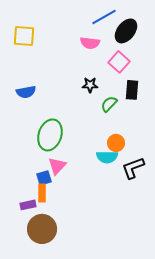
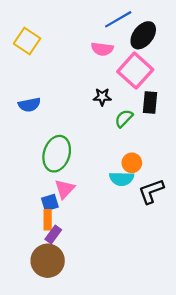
yellow square: (24, 36) -> (27, 41), turned 30
pink square: (119, 62) -> (135, 71), size x1.4
purple rectangle: (28, 205) -> (53, 235), moved, turned -42

